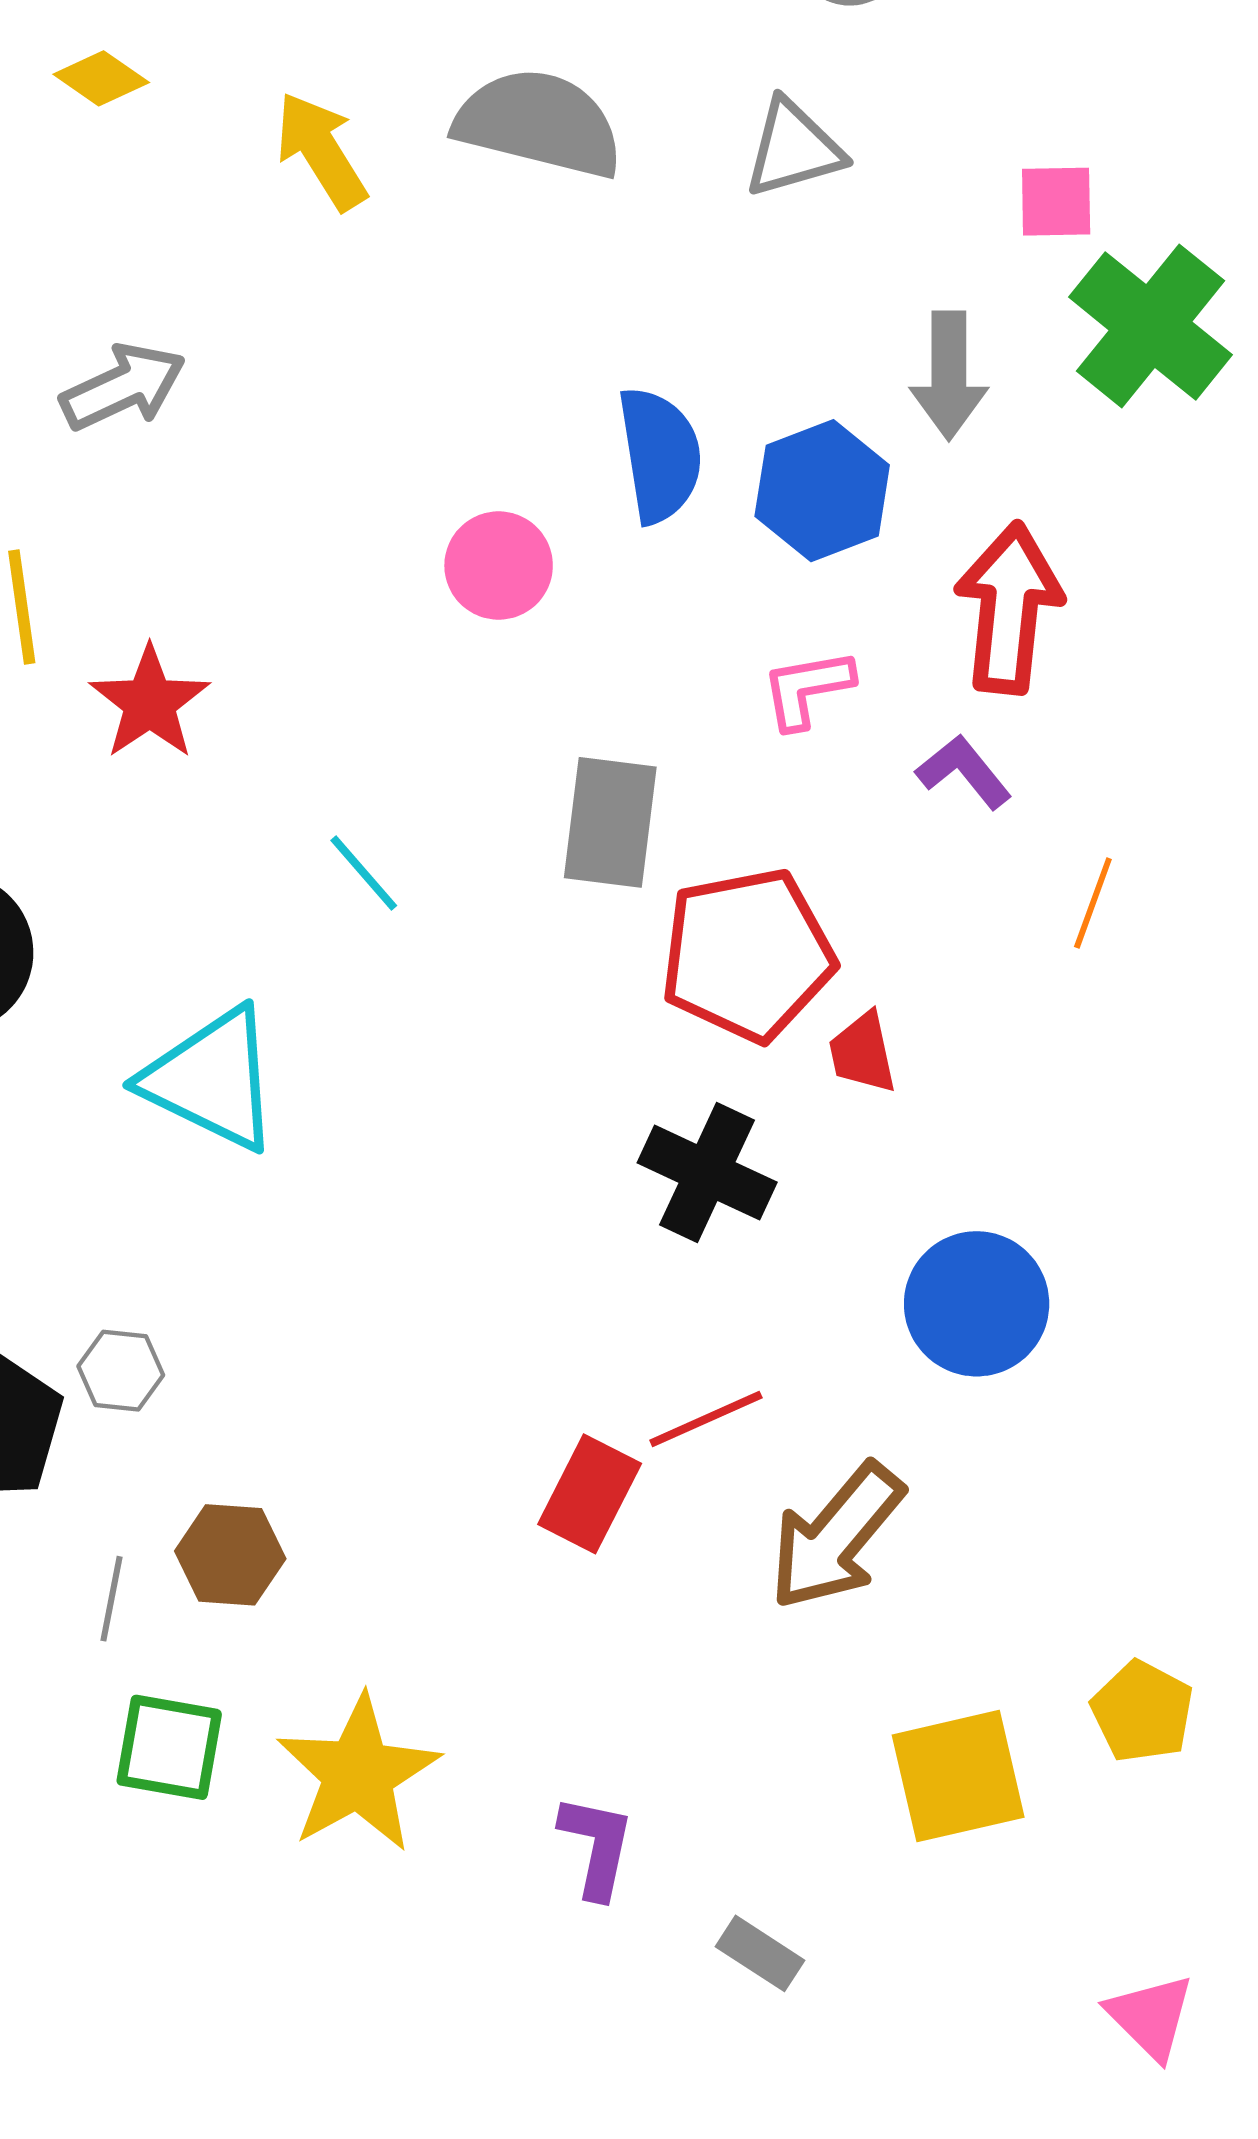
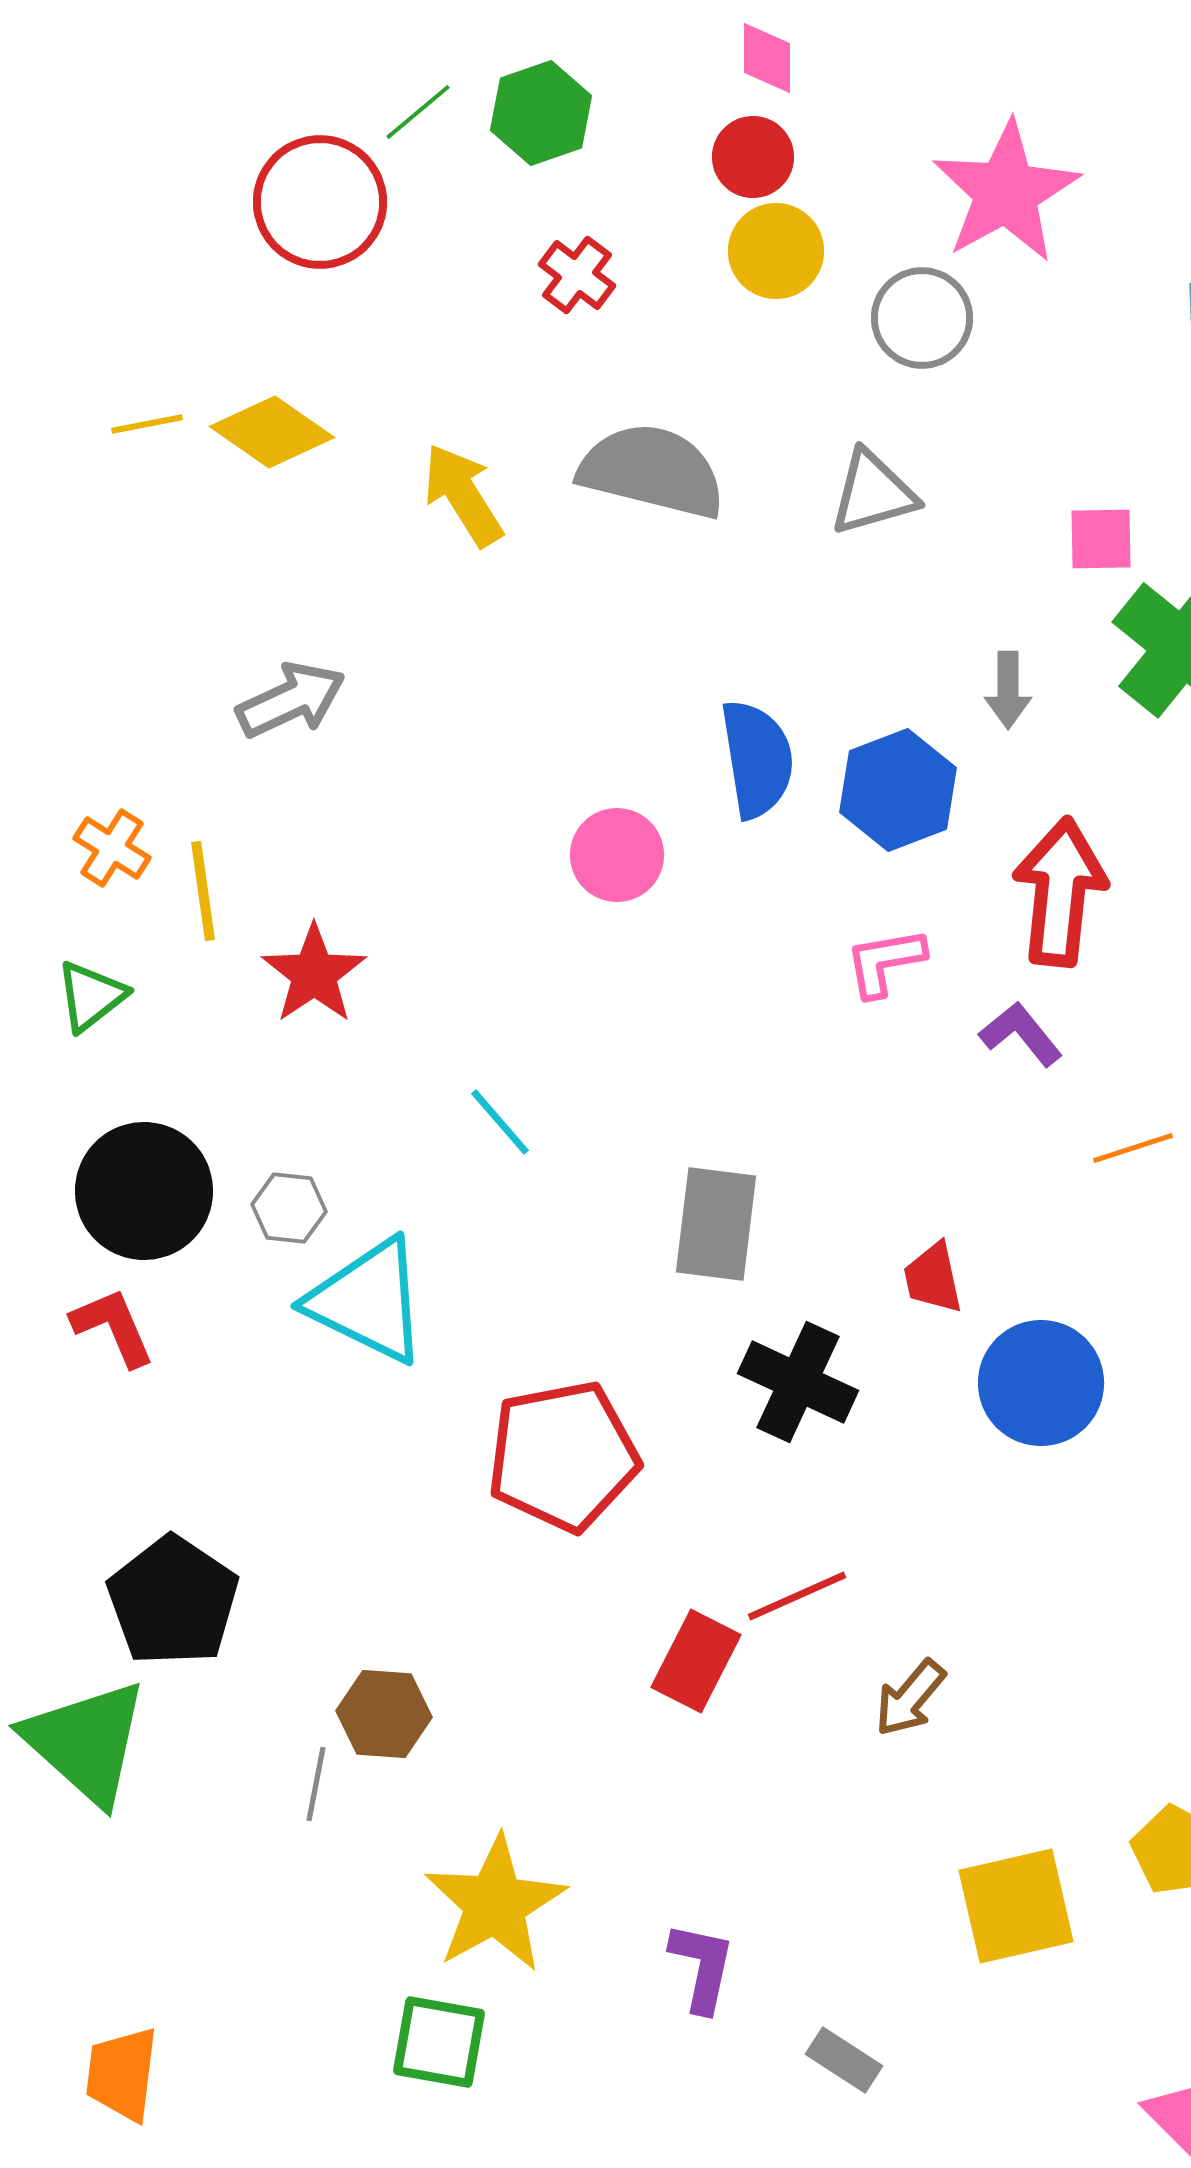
yellow diamond: (101, 78) -> (272, 432), size x1.5
gray arrow: (949, 375) -> (1008, 690), size x0.7
gray rectangle: (610, 822) -> (716, 1224), moved
orange line: (1093, 903) -> (1133, 1148), turned 52
red pentagon: (747, 955) -> (563, 1456), moved
blue circle: (977, 1304) -> (1041, 1383), moved
gray hexagon: (121, 1371) -> (289, 1208), moved
brown arrow: (836, 1536) -> (910, 1698), size x0.6
gray line: (112, 1599) -> (316, 1784), moved
green square: (169, 1747) -> (439, 2042), moved

